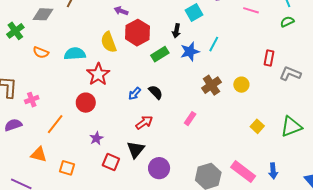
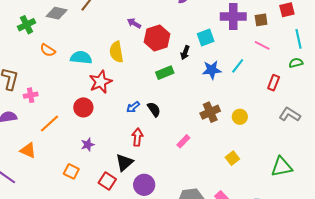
red hexagon: (137, 33) -> (157, 38), moved
cyan line: (214, 44) -> (238, 66), moved
blue star: (190, 52) -> (212, 70), moved
red rectangle: (269, 58) -> (274, 83), moved
red arrow: (144, 122) -> (137, 137), turned -60
yellow square: (257, 126) -> (232, 158), moved
red square: (111, 162) -> (107, 181), moved
orange square: (67, 168) -> (71, 171), moved

